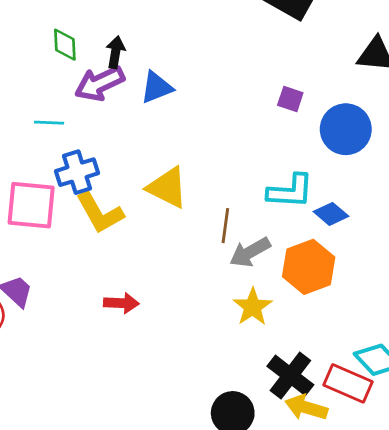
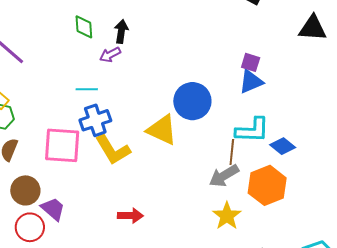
purple arrow: (100, 83) -> (110, 55), size x0.6
blue triangle: (157, 87) -> (251, 82), moved
cyan line: (49, 123) -> (87, 89), moved
blue circle: (346, 129) -> (192, 101), moved
brown line: (225, 226) -> (232, 152), moved

